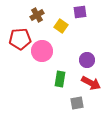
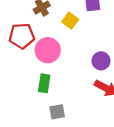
green rectangle: (60, 79) -> (44, 83), moved
gray square: (77, 103) -> (57, 112), moved

